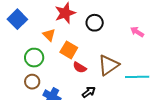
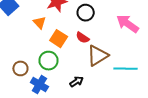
pink arrow: (137, 32) -> (128, 24), size x1.6
green circle: (34, 58) -> (48, 61), moved
red semicircle: (80, 67) -> (83, 38), moved

